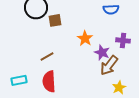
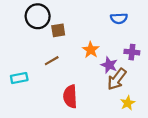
brown line: (47, 56) -> (52, 61), moved
cyan rectangle: (19, 80) -> (19, 78), moved
red semicircle: (49, 81) -> (70, 96), moved

